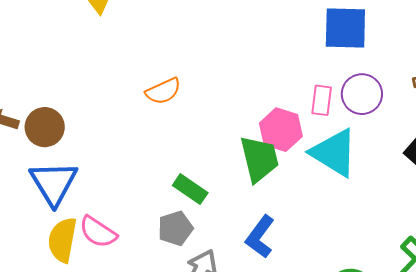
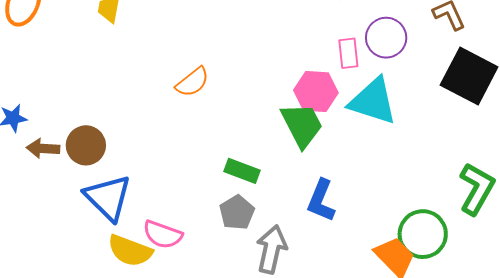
yellow semicircle: (62, 240) -> (130, 251), turned -66

